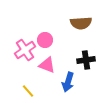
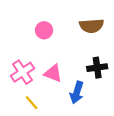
pink circle: (45, 40) -> (44, 30), moved
pink cross: (25, 50) -> (23, 72), moved

